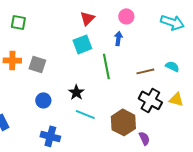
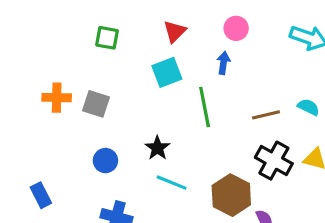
green square: (18, 22) -> (107, 38), moved

